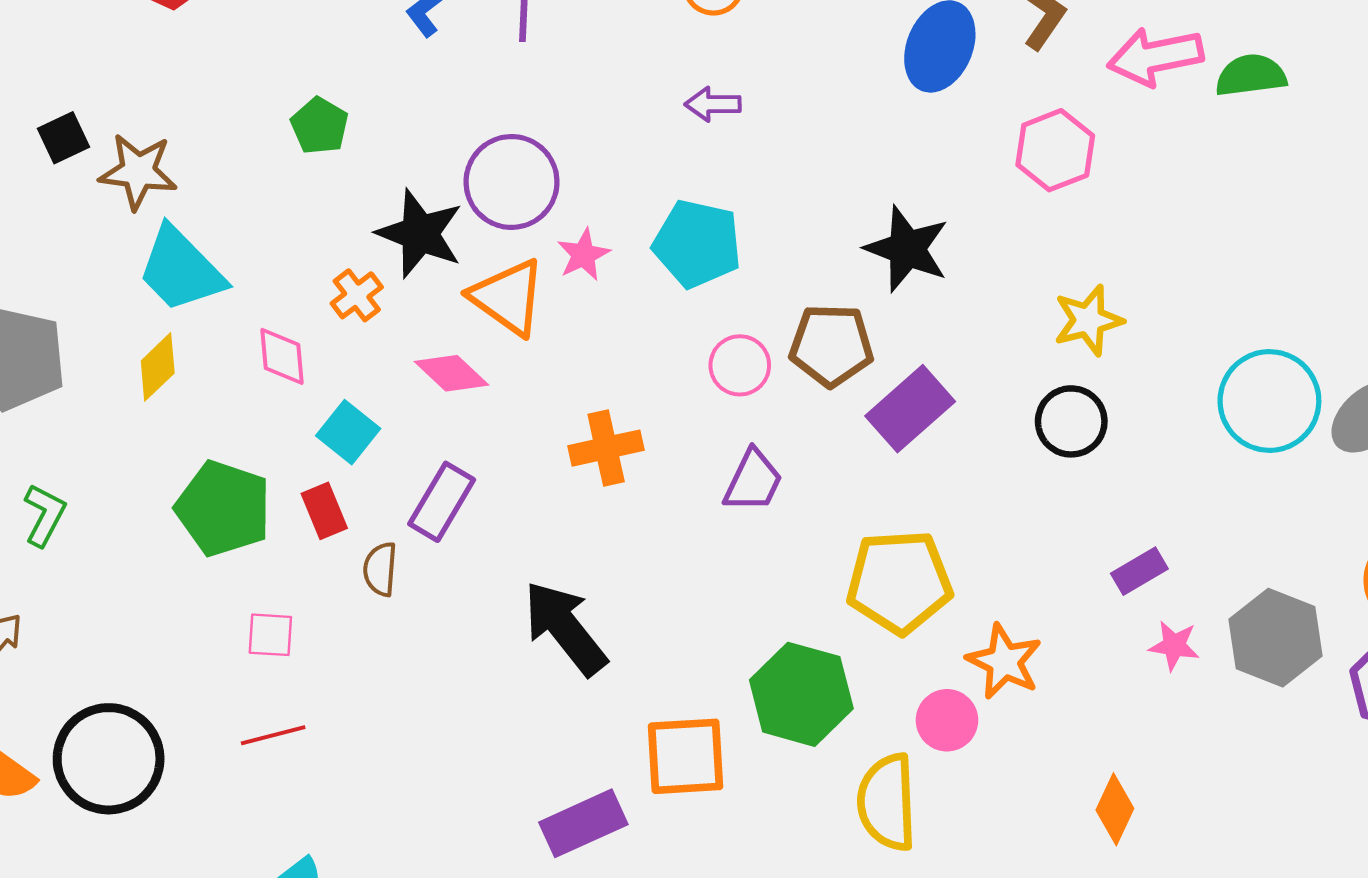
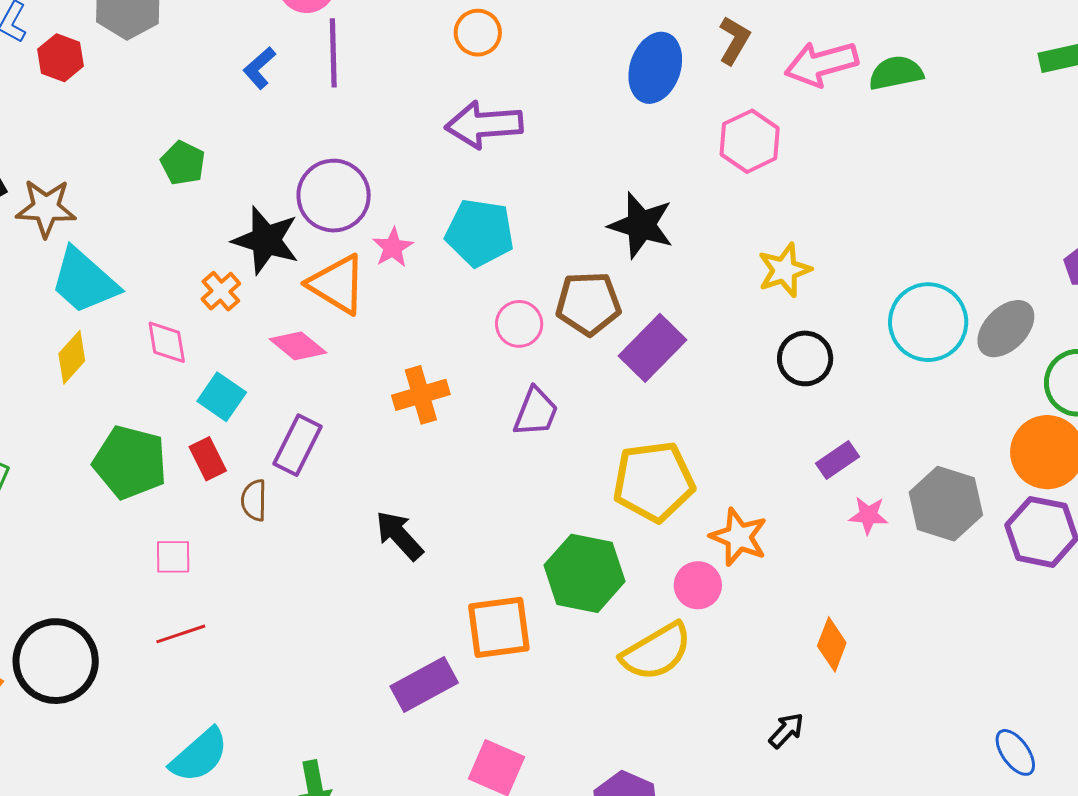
purple arrow: (713, 104) -> (484, 125), size x1.8
black circle: (1071, 421) -> (805, 358), moved
black arrow: (565, 628) -> (399, 535), size x0.7
yellow semicircle: (887, 802) -> (656, 652), turned -114

